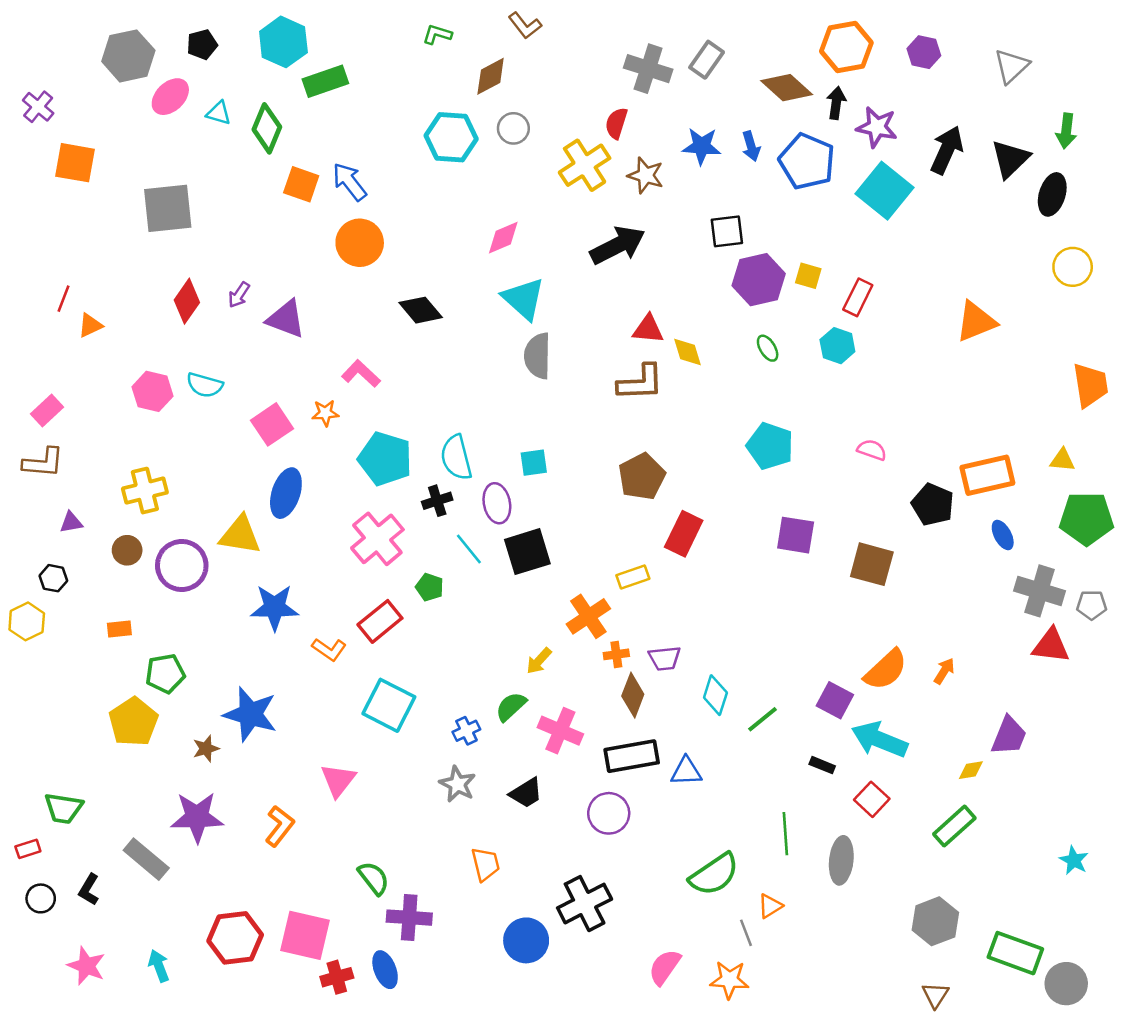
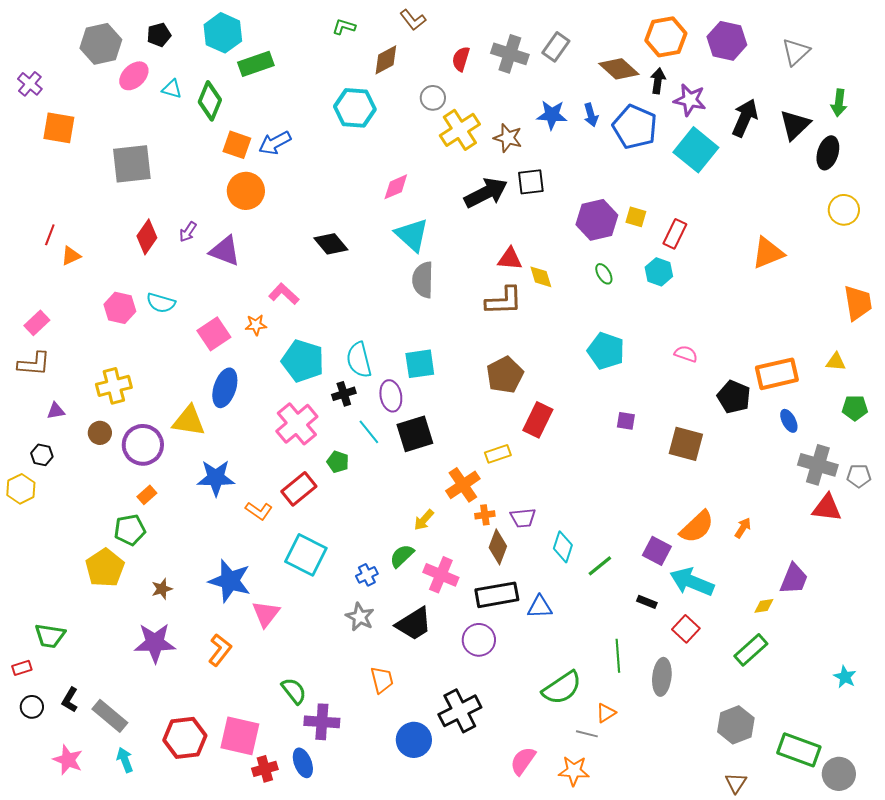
purple hexagon: (924, 52) -> (727, 41), size x1.5
red semicircle: (616, 123) -> (461, 59), moved
gray circle: (513, 128) -> (433, 98), moved
blue arrow: (349, 182) -> (275, 143), turned -80
black square: (727, 231) -> (531, 182), moved
orange circle: (360, 243) -> (246, 191), moved
cyan square: (534, 463) -> (420, 364), size x1.4
green pentagon: (1087, 518) -> (855, 408), size x0.6
purple square: (796, 535) -> (626, 421), size x0.6
orange rectangle: (119, 629) -> (147, 495), moved, turned -36
blue star: (250, 714) -> (230, 581), moved
black trapezoid: (526, 793) -> (414, 624), size x1.4
gray rectangle: (146, 859) -> (110, 716), moved
gray line: (746, 933) -> (587, 734), turned -55

